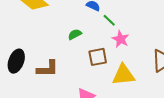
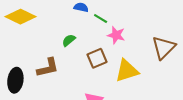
brown L-shape: (47, 69) -> (48, 68), moved

